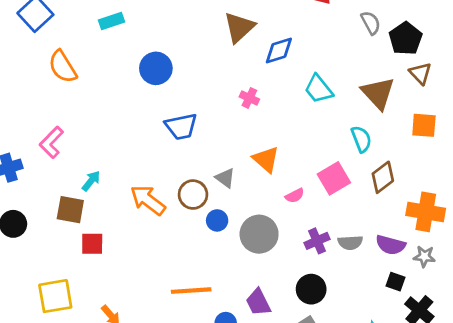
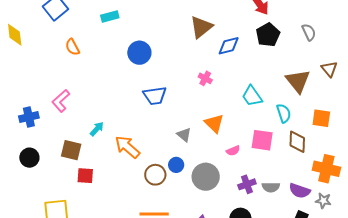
gray semicircle: (371, 23) -> (309, 32), moved
black pentagon: (405, 39) -> (268, 35), moved
orange semicircle: (63, 67) -> (72, 47), size x0.7
cyan trapezoid: (319, 89) -> (252, 96), moved
orange square: (424, 125) -> (321, 118), moved
brown diamond: (383, 177) -> (297, 142), turned -55
pink square: (334, 178) -> (262, 140), turned 35
cyan arrow: (91, 181) -> (97, 129), moved
brown circle: (193, 195) -> (155, 175), moved

